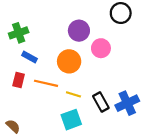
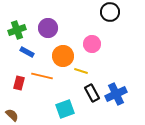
purple circle: (79, 31) -> (48, 28), moved
red rectangle: (19, 80) -> (19, 83), moved
yellow line: (73, 94) -> (81, 71), moved

